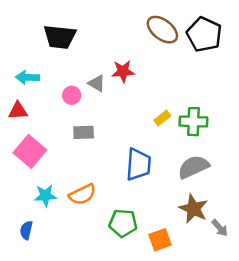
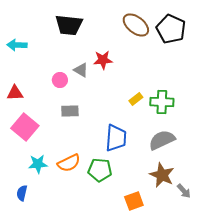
black trapezoid: (60, 37) -> (69, 25), moved
cyan arrow: (27, 77) -> (17, 45), moved
green pentagon: (123, 223) -> (100, 170), moved

